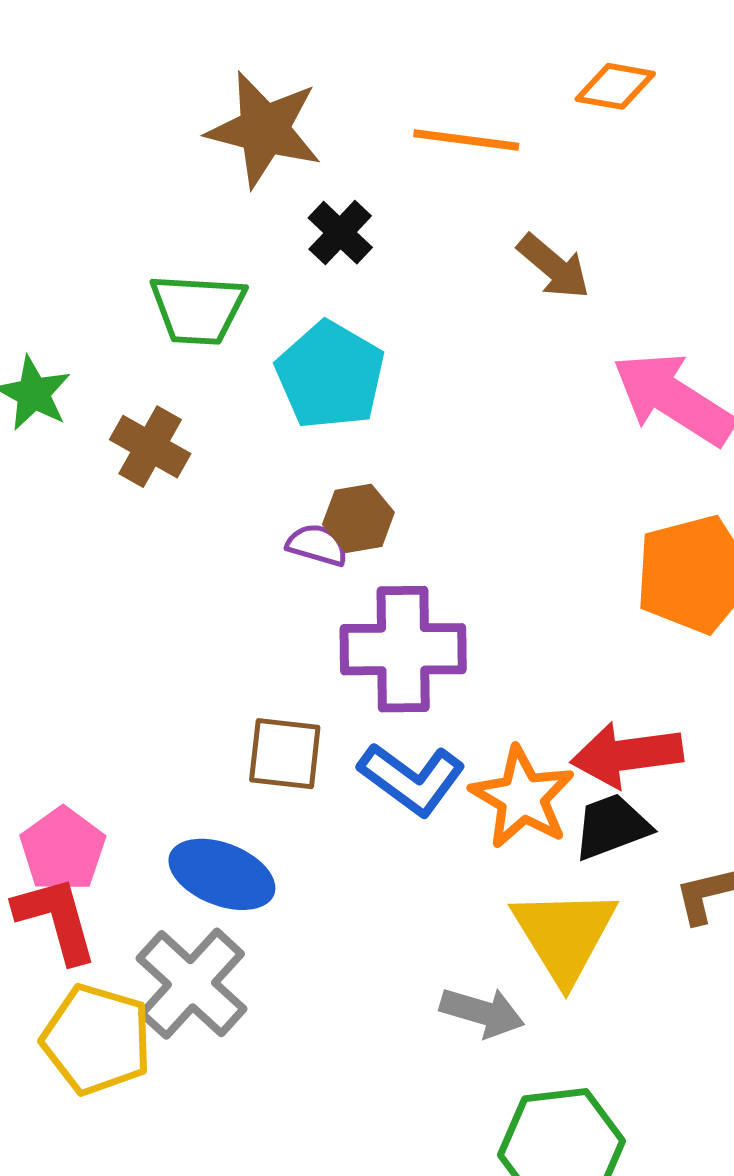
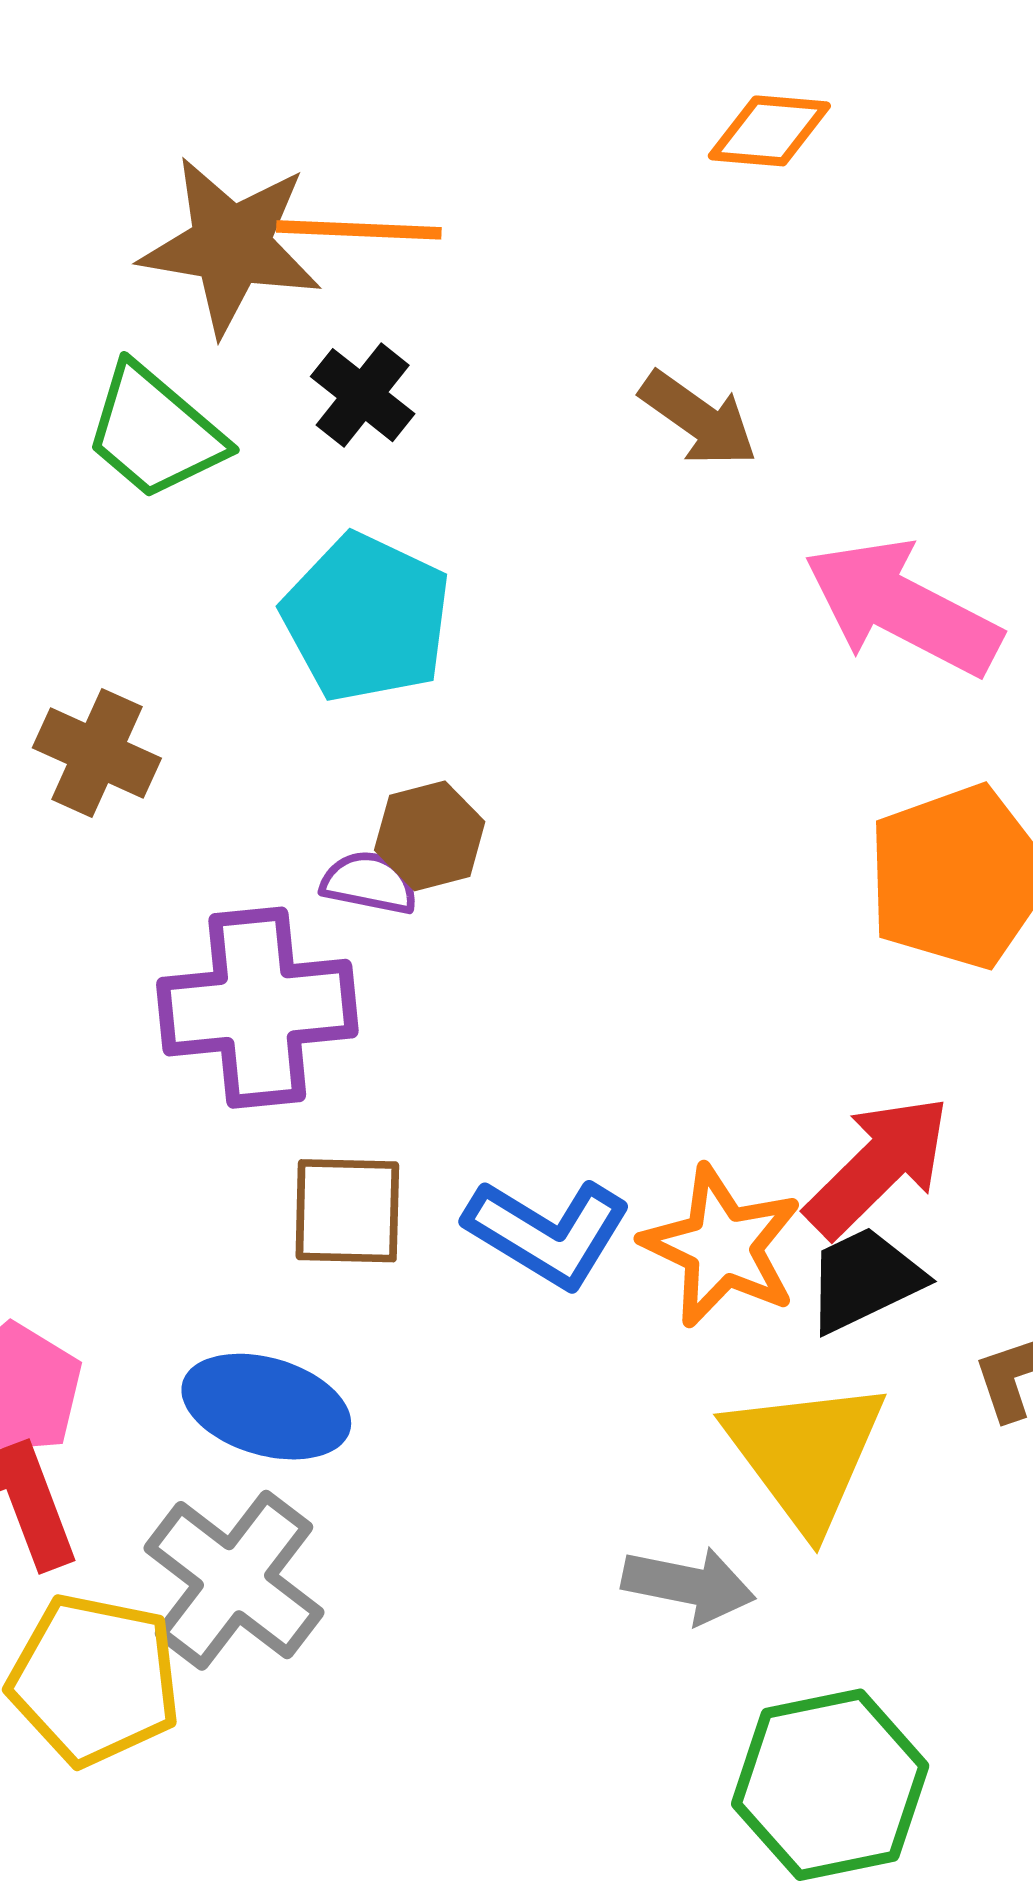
orange line: (466, 140) -> (359, 230), moved
green trapezoid: (198, 309) -> (155, 432), moved, turned 42
purple cross: (403, 649) -> (257, 1008), moved
red arrow: (627, 755) -> (878, 1166), turned 148

